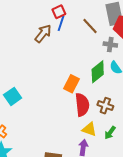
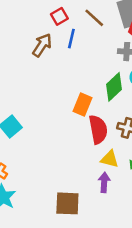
blue line: (61, 23) -> (71, 39), moved
brown line: (90, 26) -> (94, 18), moved

